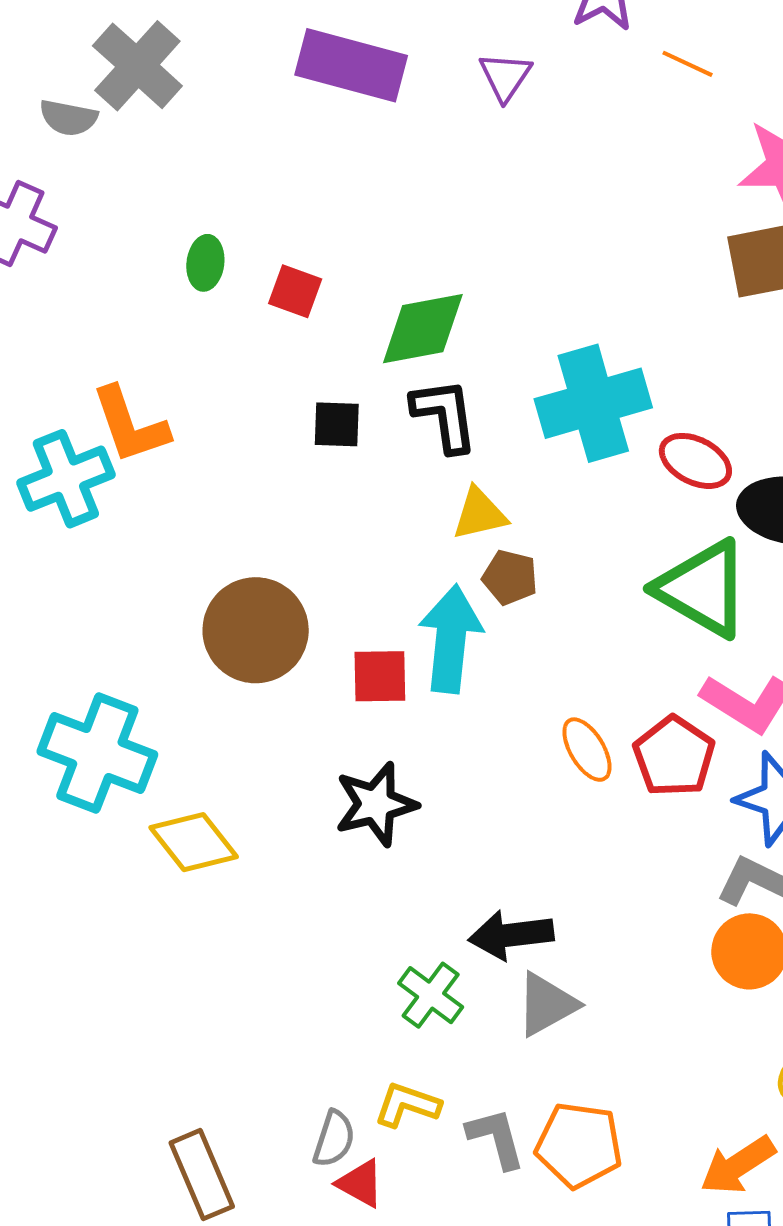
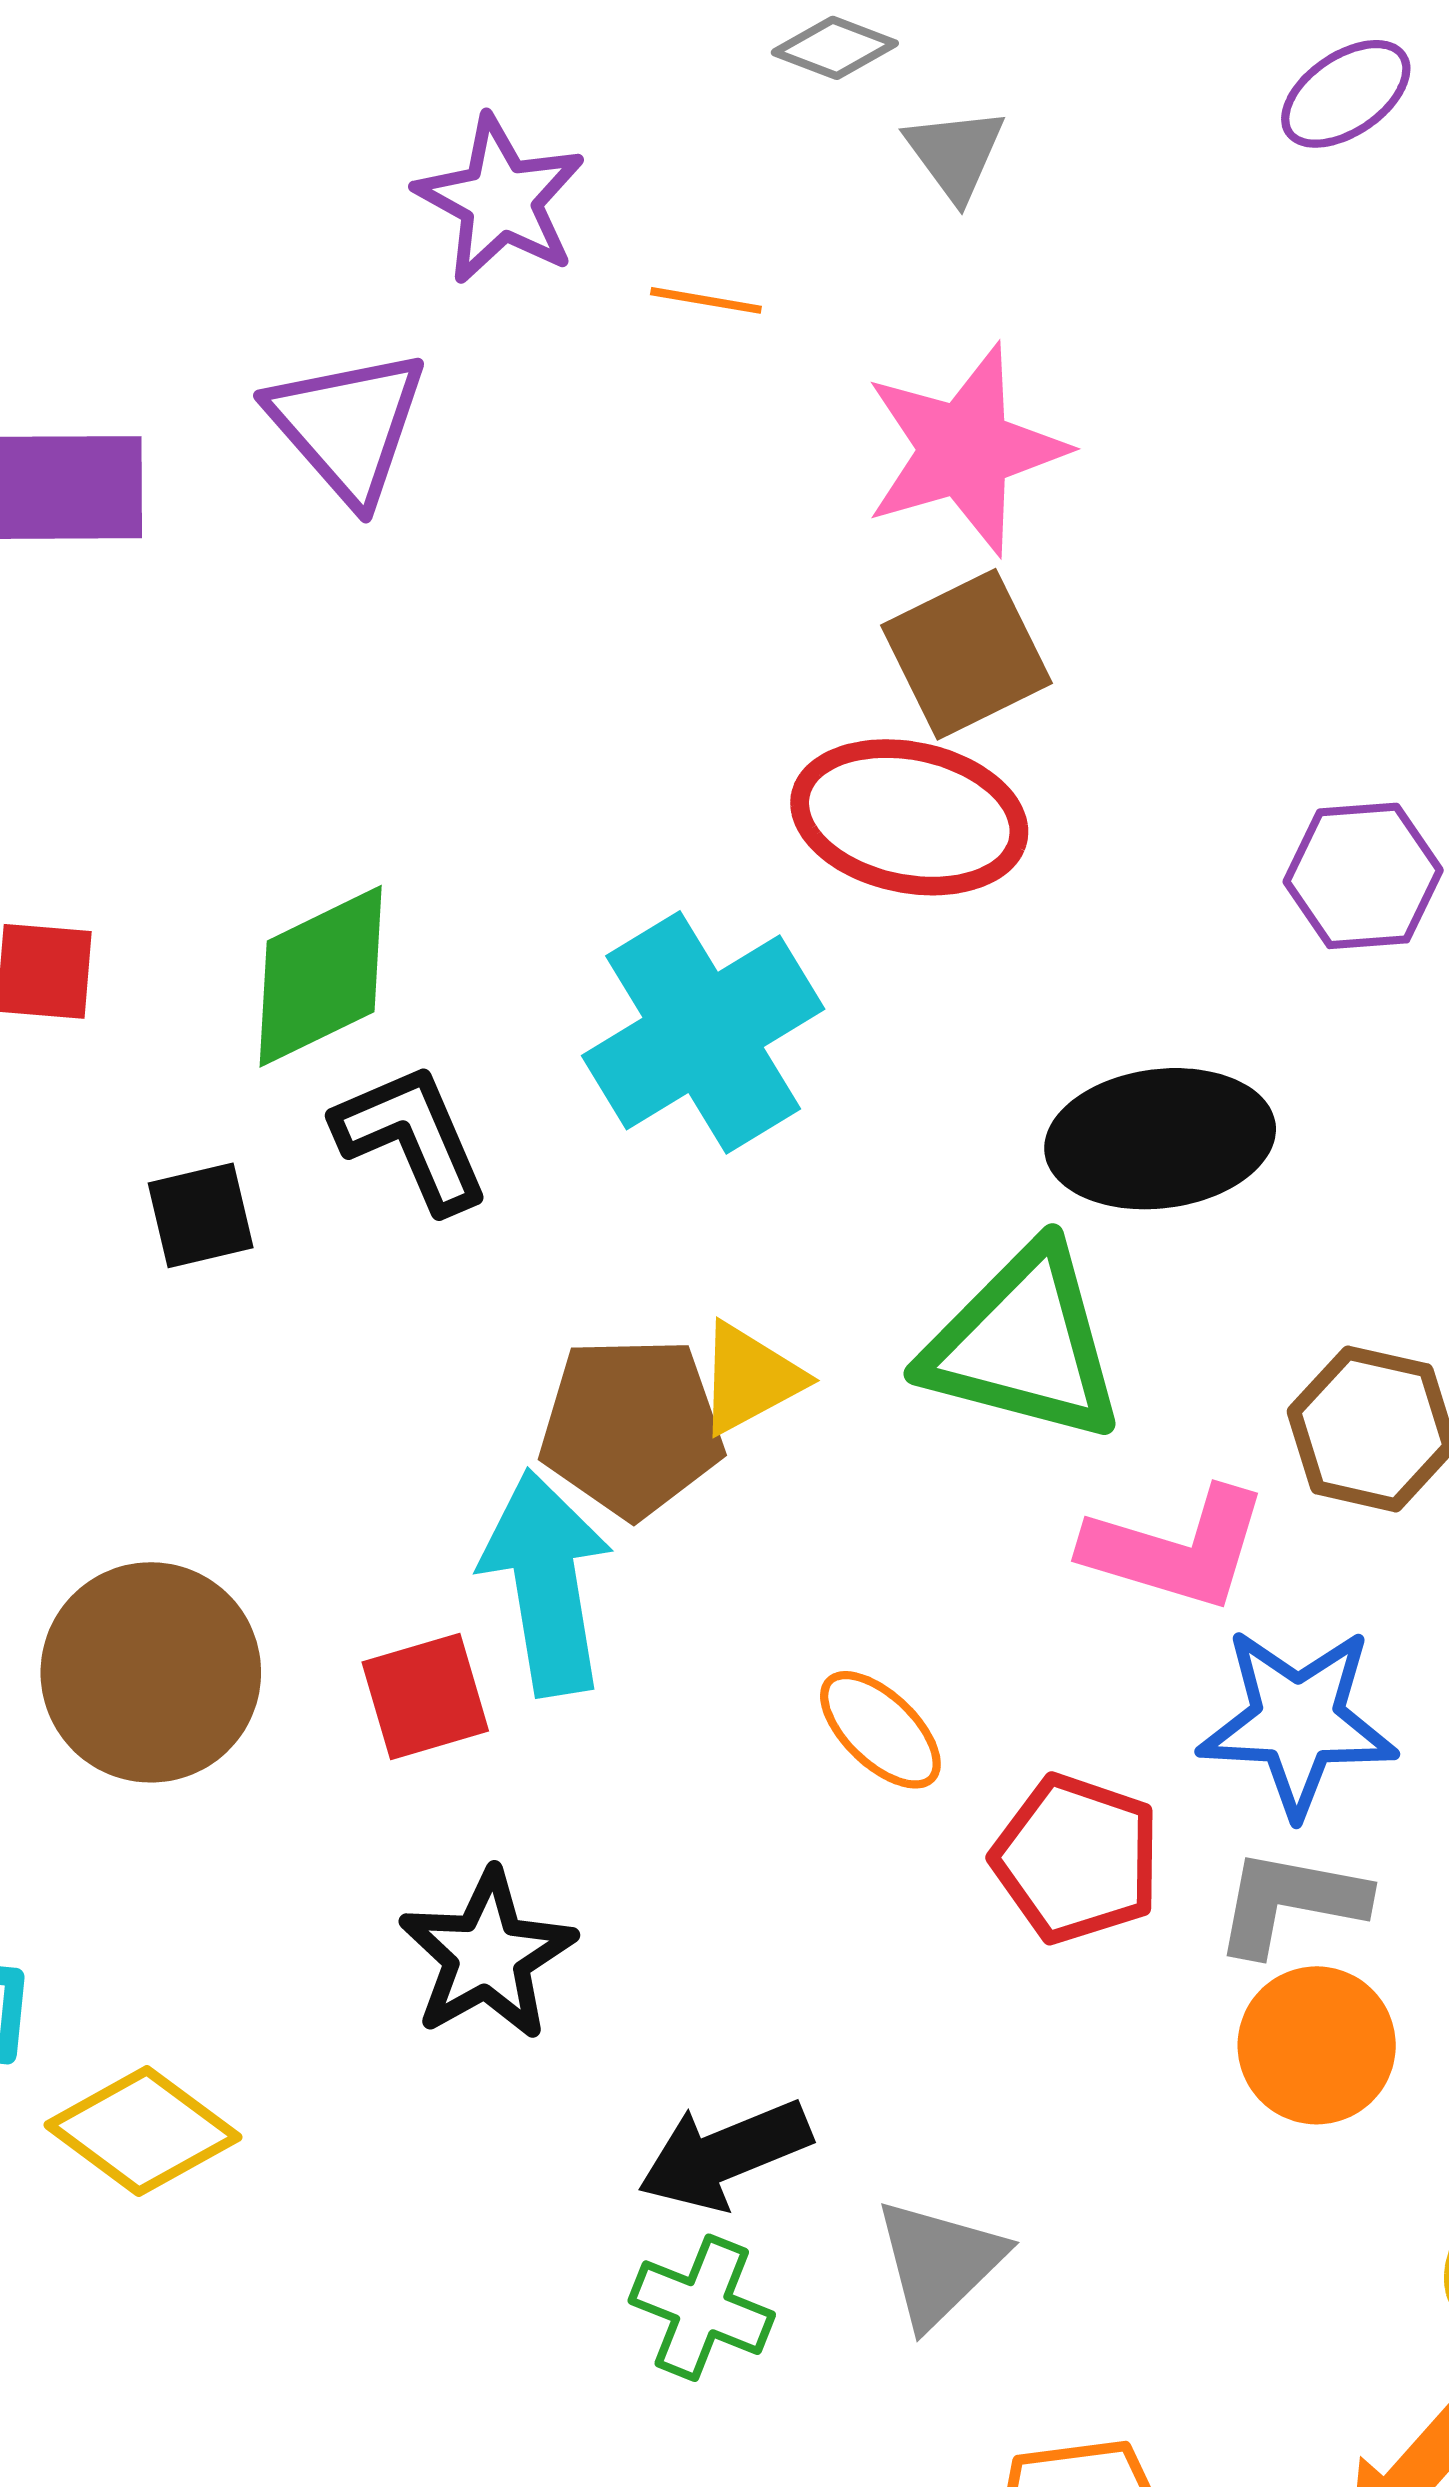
purple triangle: (505, 76) -> (348, 426), size x1.5
red ellipse: (695, 461) -> (909, 817), moved, size x1.5
yellow triangle: (480, 514) -> (750, 1378), moved
brown pentagon: (510, 577) -> (632, 1427), size x1.6
red pentagon: (674, 756) -> (1077, 1859), moved
black arrow: (511, 935) -> (725, 2155), moved

